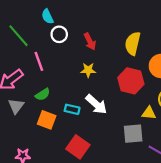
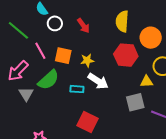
yellow star: (88, 70) -> (87, 60), moved
green semicircle: (43, 94) -> (48, 80), size x1.6
orange square: (47, 120) -> (63, 56), moved

